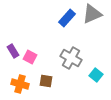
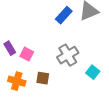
gray cross: (71, 58) -> (68, 55), turned 30

